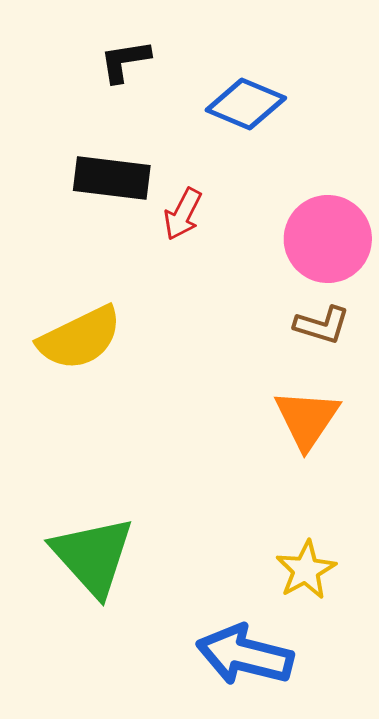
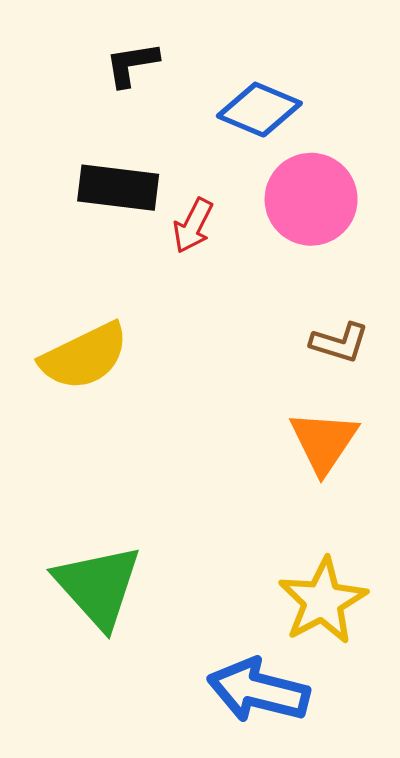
pink circle: (328, 239) -> (311, 199), moved
yellow star: (306, 570) -> (323, 601), size x1.4

